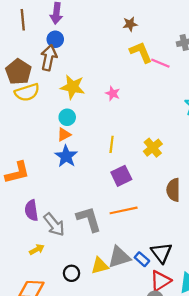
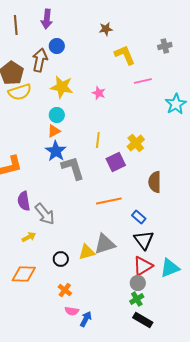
brown star: (130, 24) -> (106, 29), moved
blue circle: (55, 39) -> (57, 46), moved
pink line: (160, 63) -> (143, 81), moved, turned -36
purple square: (121, 176) -> (116, 162), moved
gray L-shape: (89, 219) -> (73, 168), moved
blue rectangle: (142, 259) -> (139, 217), moved

